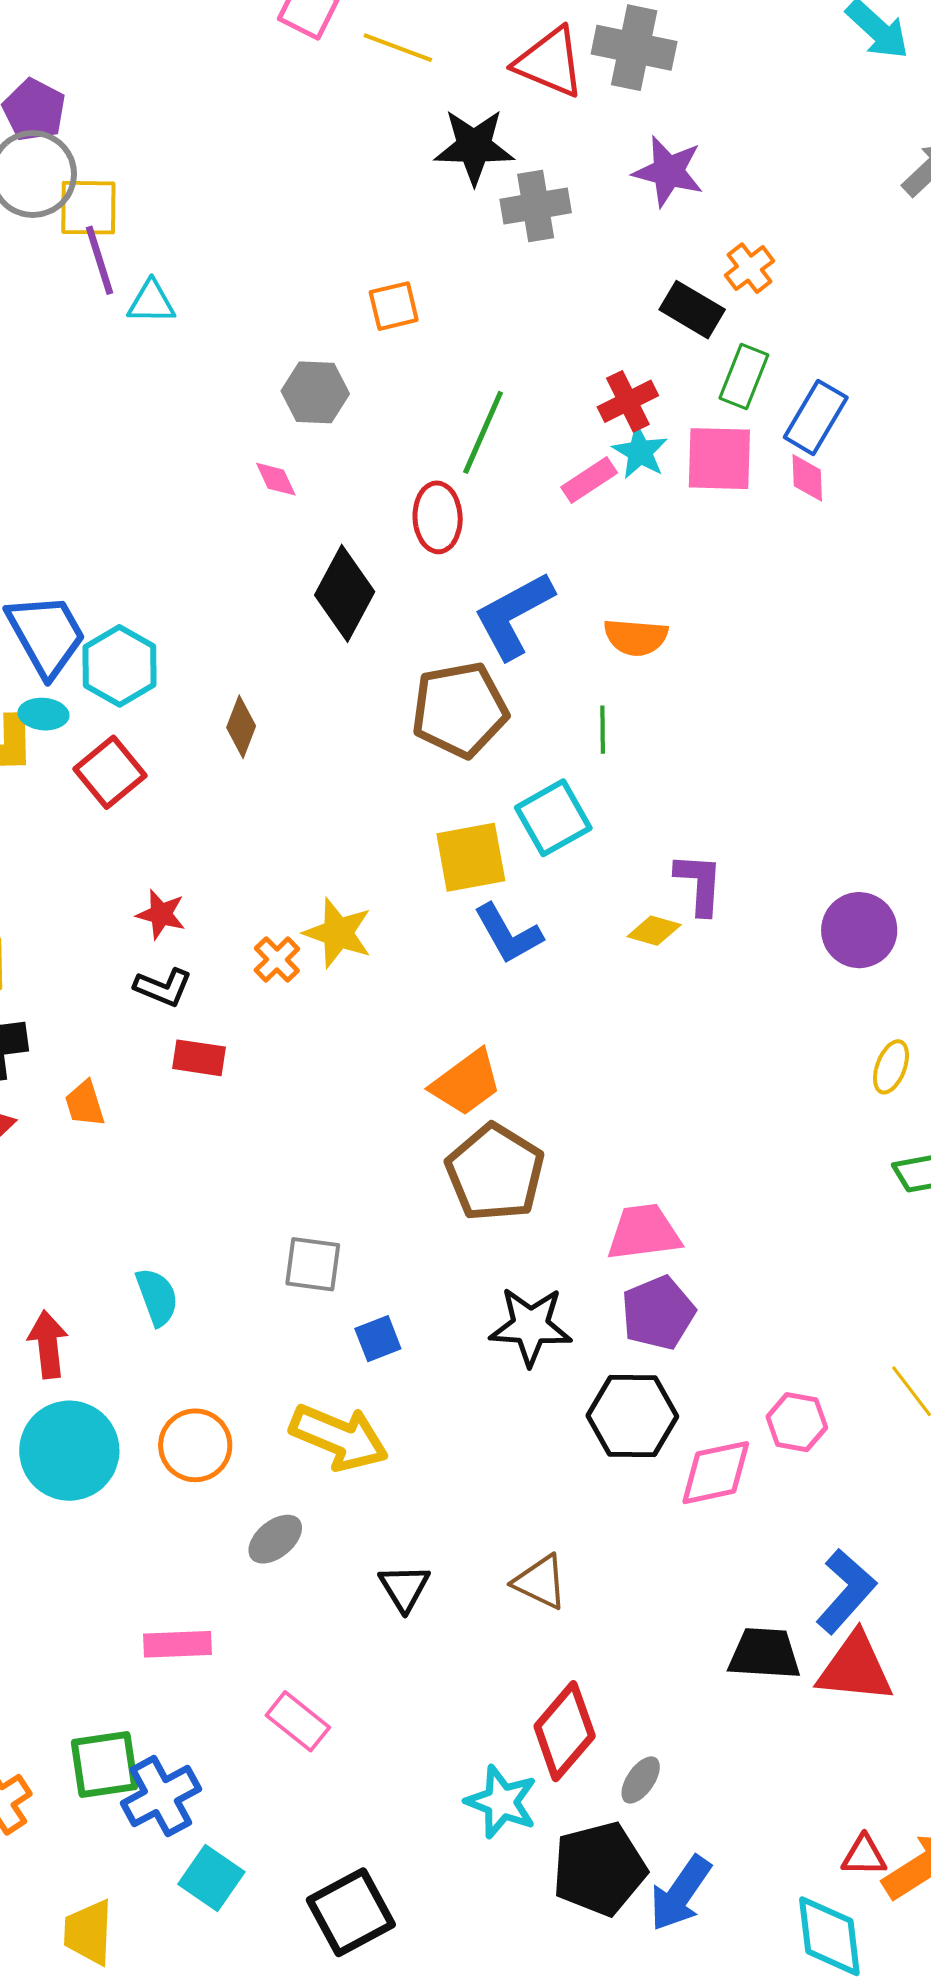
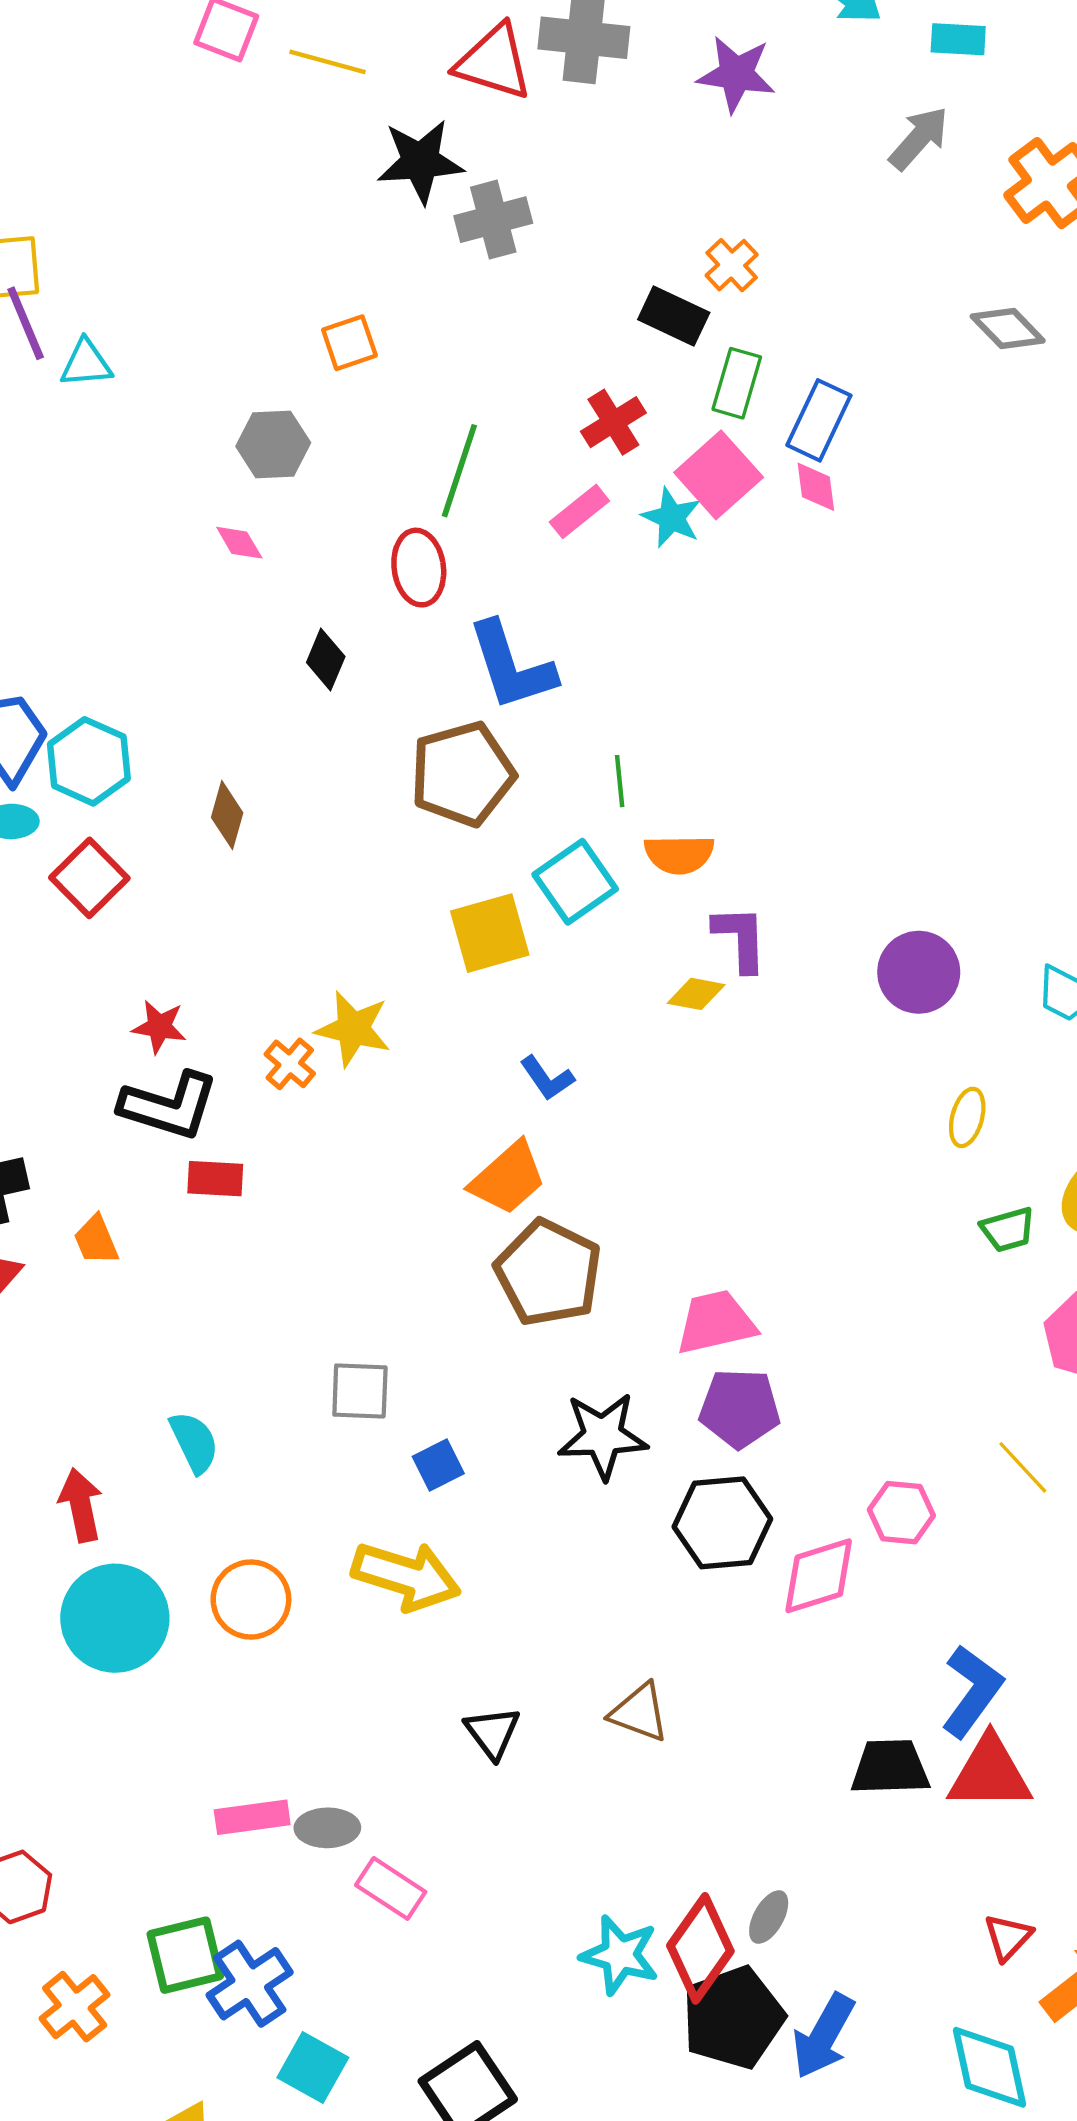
purple star: (668, 171) -> (736, 74), moved
cyan star: (640, 452) -> (672, 518), moved
pink square: (719, 459) -> (719, 475), turned -38
black diamond: (345, 593) -> (326, 660), size x0.6
blue L-shape: (514, 615) -> (511, 666), turned -74
orange semicircle: (636, 637) -> (679, 854), moved
blue L-shape: (508, 934) -> (547, 1078), moved, size x0.7
black L-shape: (163, 987) -> (169, 1106), size x1.6
purple pentagon: (658, 1313) -> (740, 1408), turned 30
gray ellipse: (275, 1539) -> (327, 1828), moved, turned 44
red diamond: (565, 1731) -> (700, 1948), moved
red triangle: (864, 1856) -> (1008, 1937), moved, turned -42

